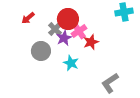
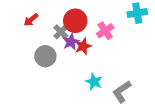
pink cross: (79, 31) -> (105, 31), moved
red star: (91, 42) -> (83, 46), moved
cyan star: (71, 63) -> (94, 82), moved

